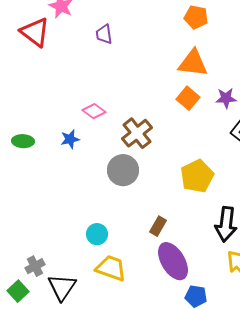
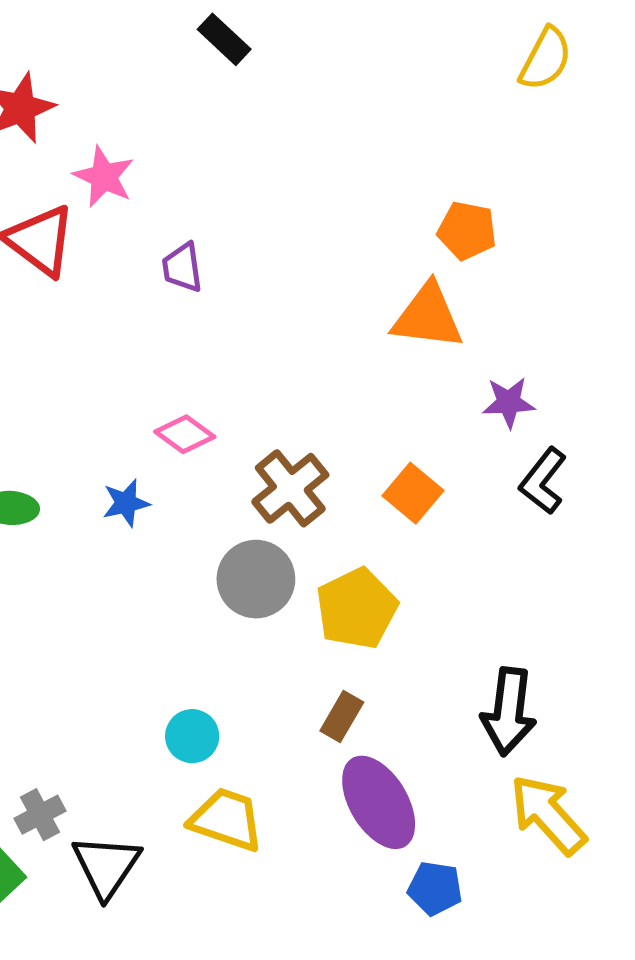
orange pentagon: (196, 17) -> (467, 231), moved
purple trapezoid: (104, 34) -> (182, 267), moved
orange square: (188, 98) -> (413, 493), moved
yellow pentagon: (197, 176) -> (357, 609), moved

